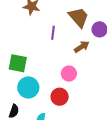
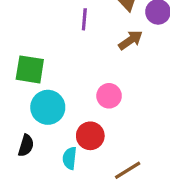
pink circle: (69, 74) -> (109, 96), moved
red circle: (60, 97) -> (90, 136), moved

